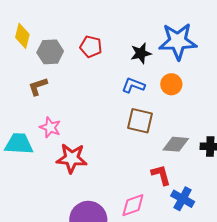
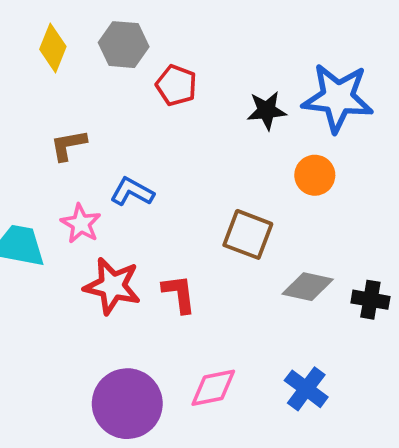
gray hexagon: (50, 52) -> (124, 45), moved
blue L-shape: (133, 85) -> (132, 192), moved
red L-shape: (161, 175) -> (179, 294), moved

